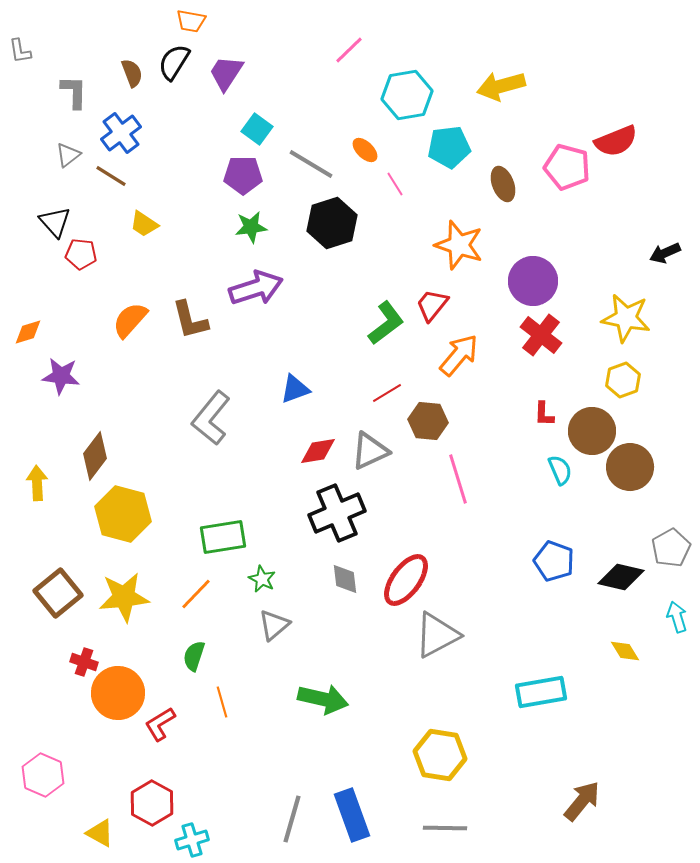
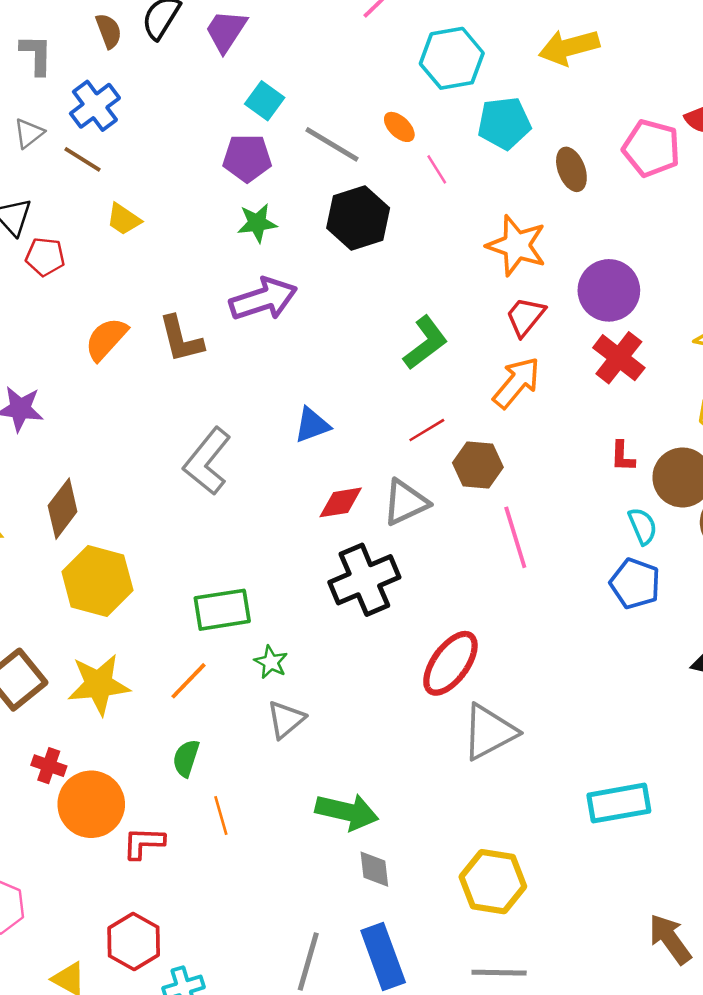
red trapezoid: (432, 305) -> (525, 317), moved
blue pentagon: (554, 561) -> (635, 584), moved
gray diamond: (345, 579) -> (374, 869), moved
red L-shape: (160, 724) -> (144, 843), turned 33
brown arrow: (582, 801) -> (670, 939), turned -75

